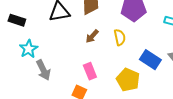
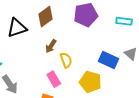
yellow semicircle: (120, 37) -> (66, 60), moved

